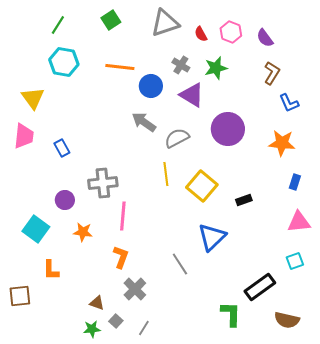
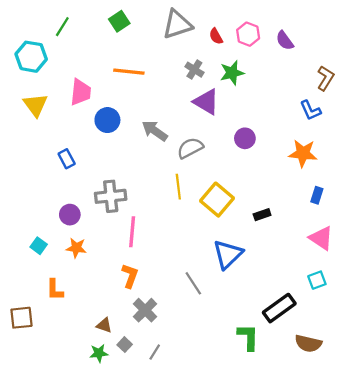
cyan hexagon: (64, 62) -> (31, 57), moved
brown L-shape: (272, 73) -> (325, 78), moved
blue circle: (151, 86) -> (107, 120), moved
purple circle: (228, 129) -> (245, 138), size x0.6
pink trapezoid: (24, 136) -> (81, 92), moved
pink triangle: (299, 222) -> (321, 238), turned 40
cyan square: (36, 229) -> (39, 246), size x0.6
orange star: (83, 232) -> (76, 248), moved

